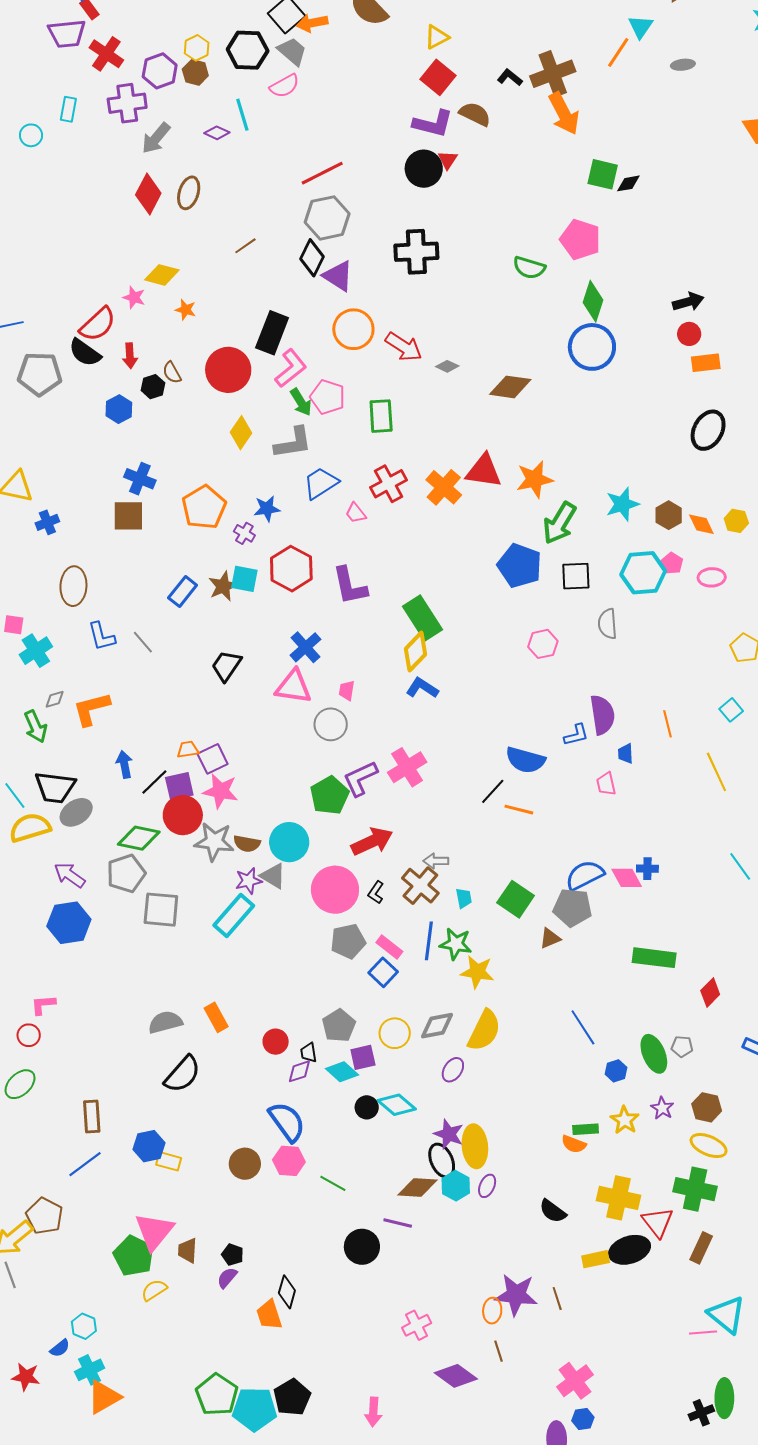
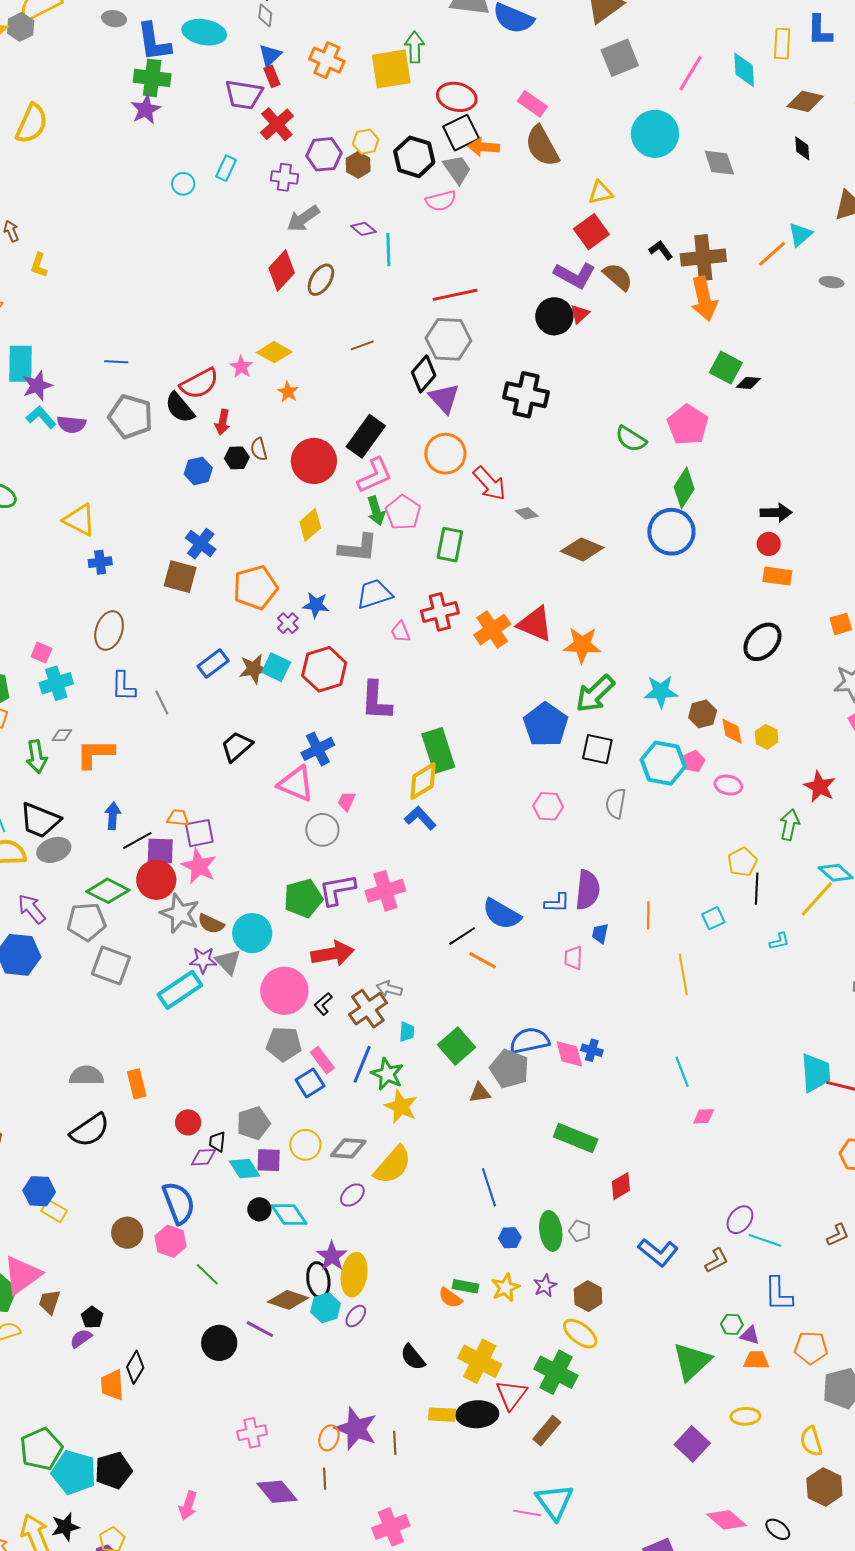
purple cross: (127, 103) -> (284, 177), size x0.7
cyan line: (242, 115) -> (388, 250), moved

